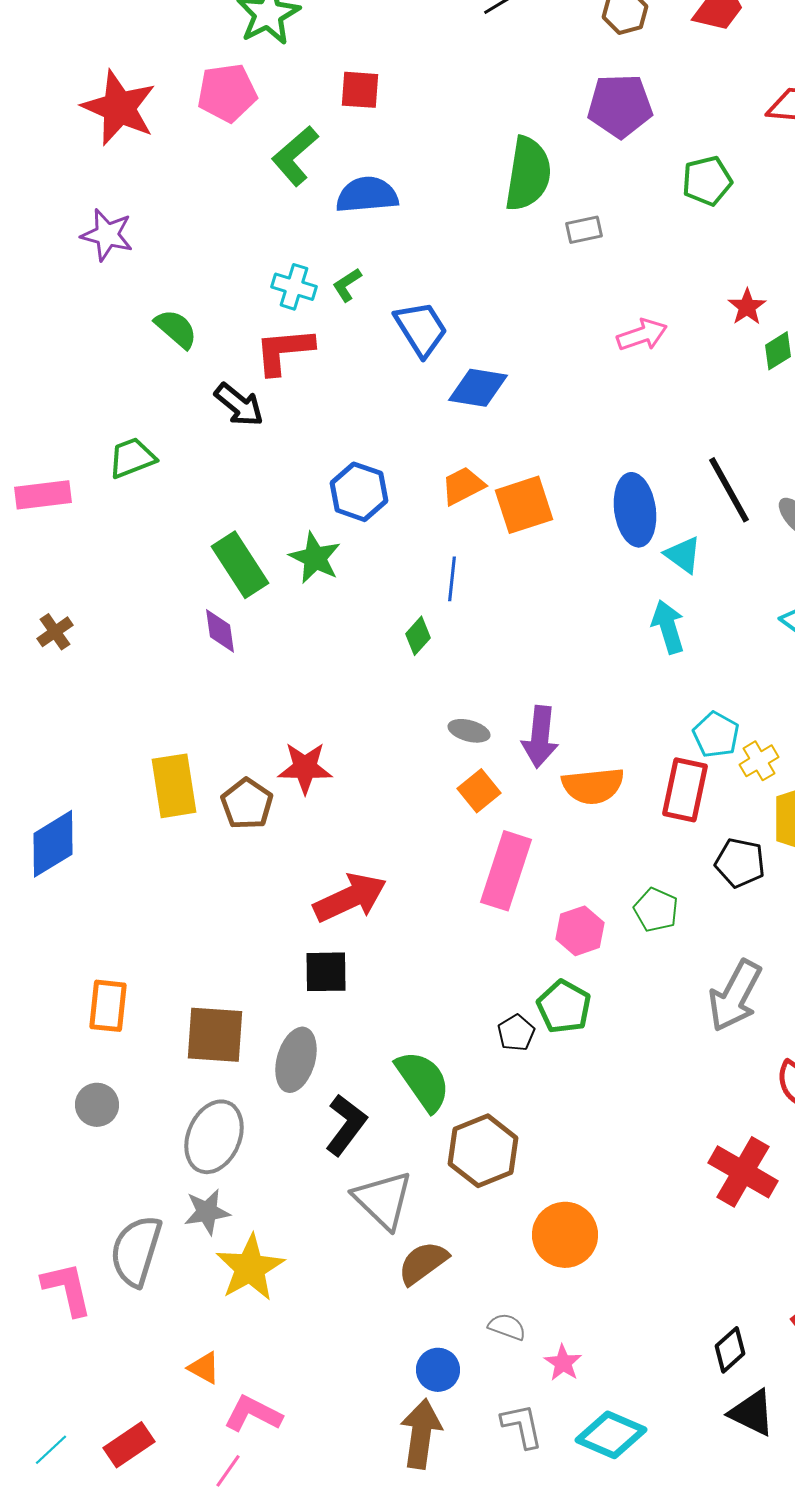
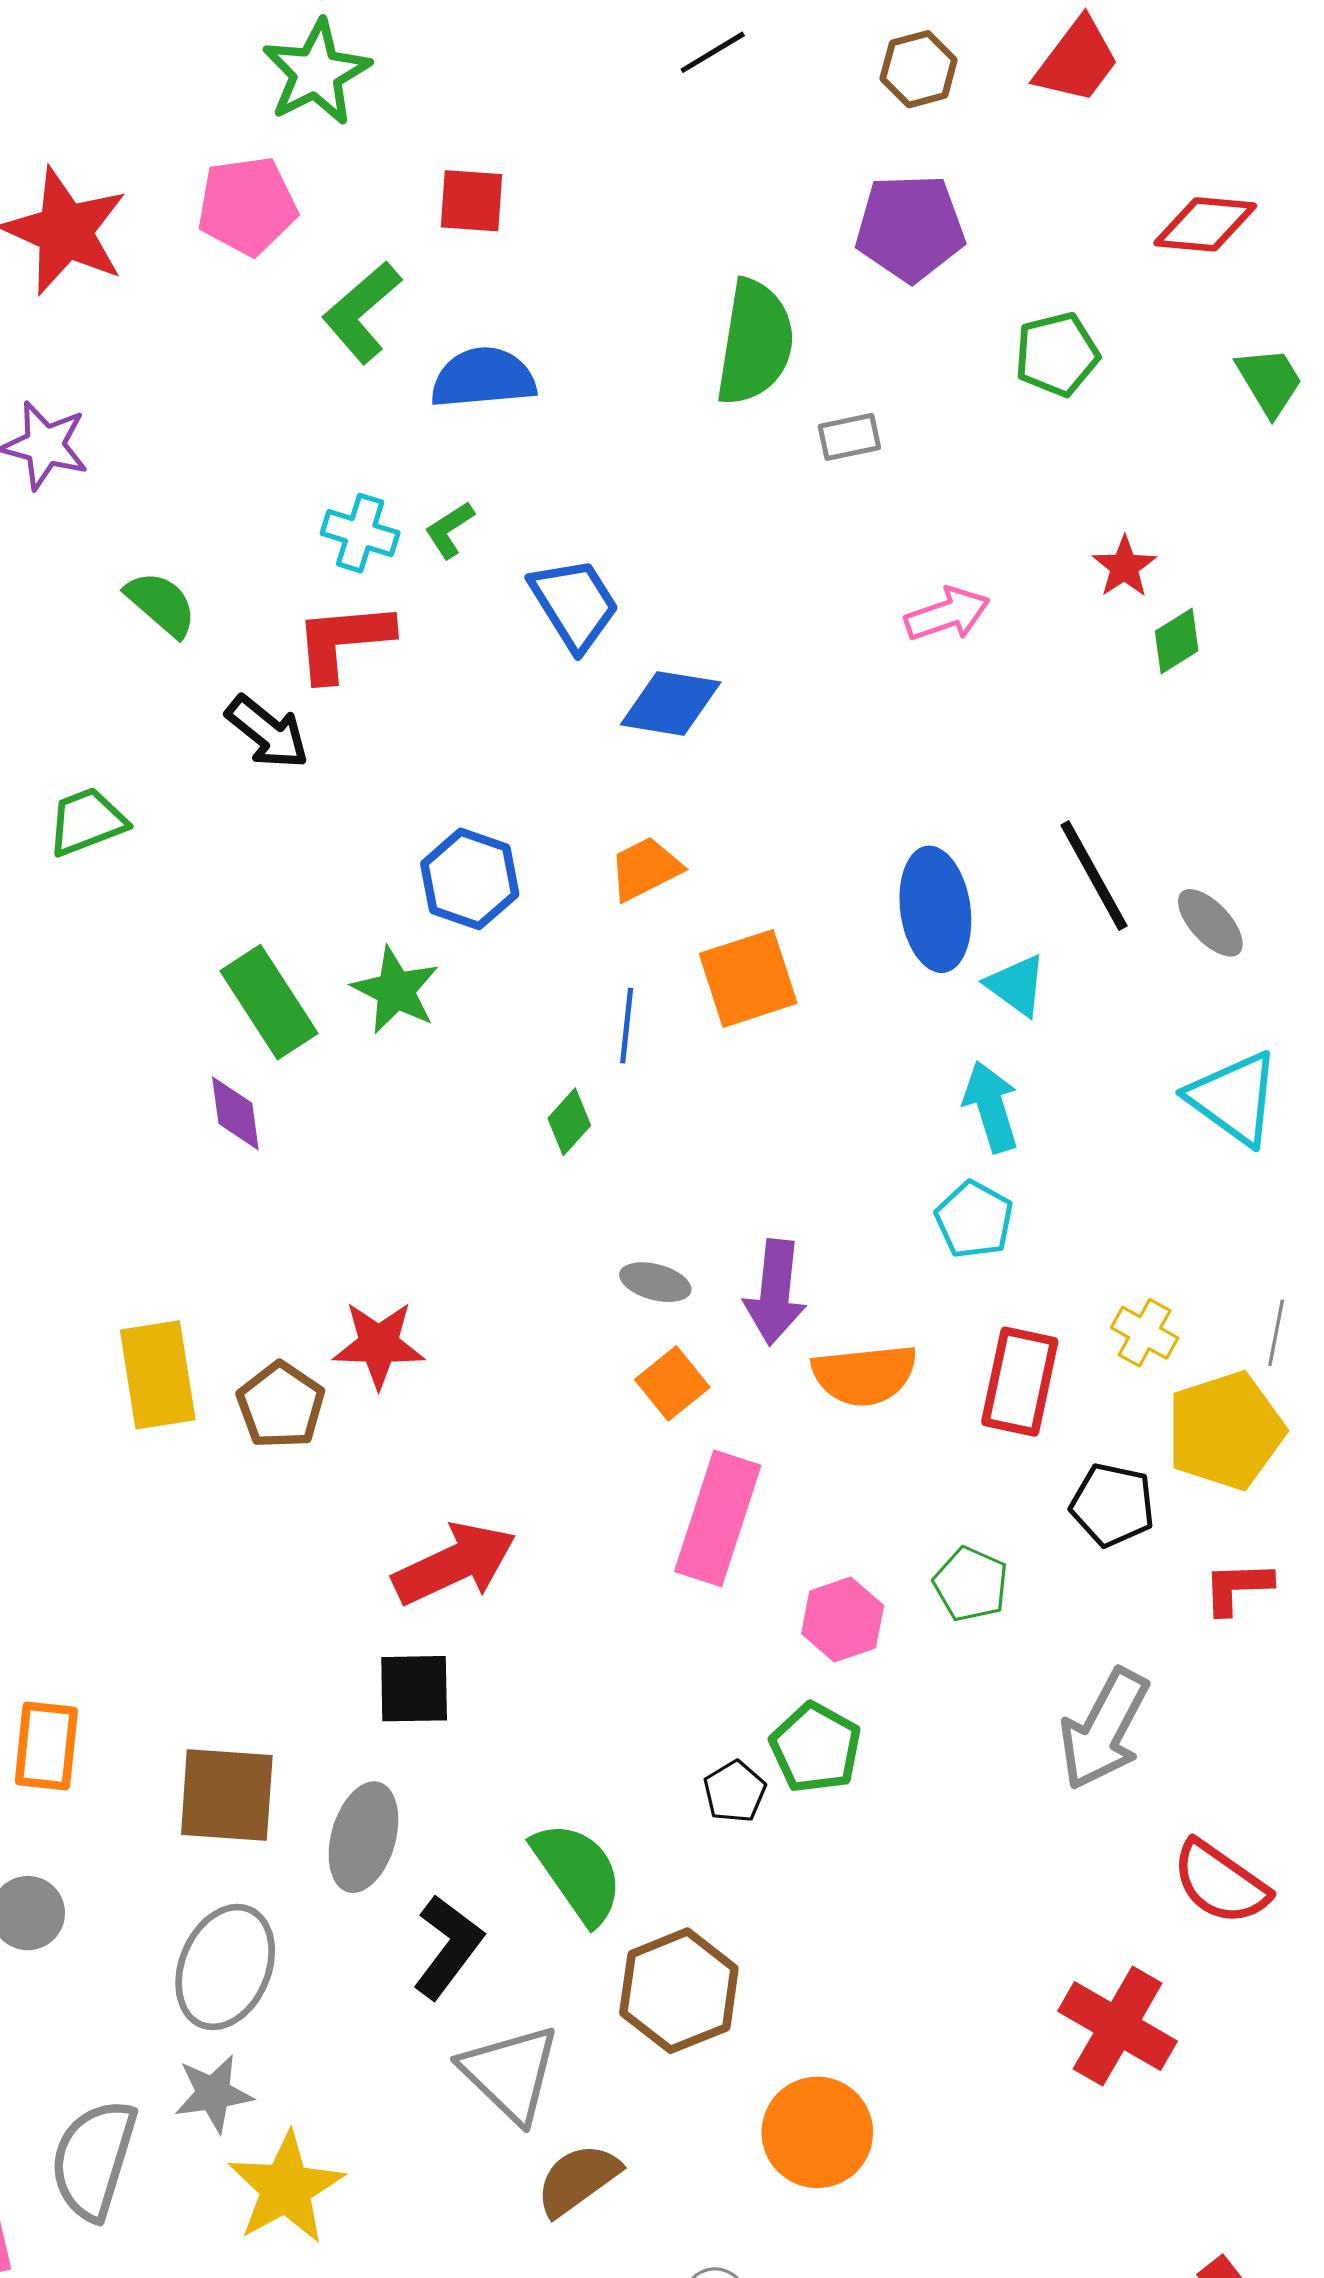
orange square: (524, 505) -> (748, 978), moved
cyan pentagon: (716, 735) -> (974, 1220), moved
yellow cross: (759, 761) -> (1145, 1333), turned -30

